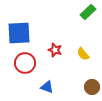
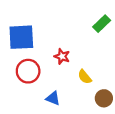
green rectangle: (88, 12) -> (102, 24), moved
yellow semicircle: (83, 54) -> (85, 77), moved

